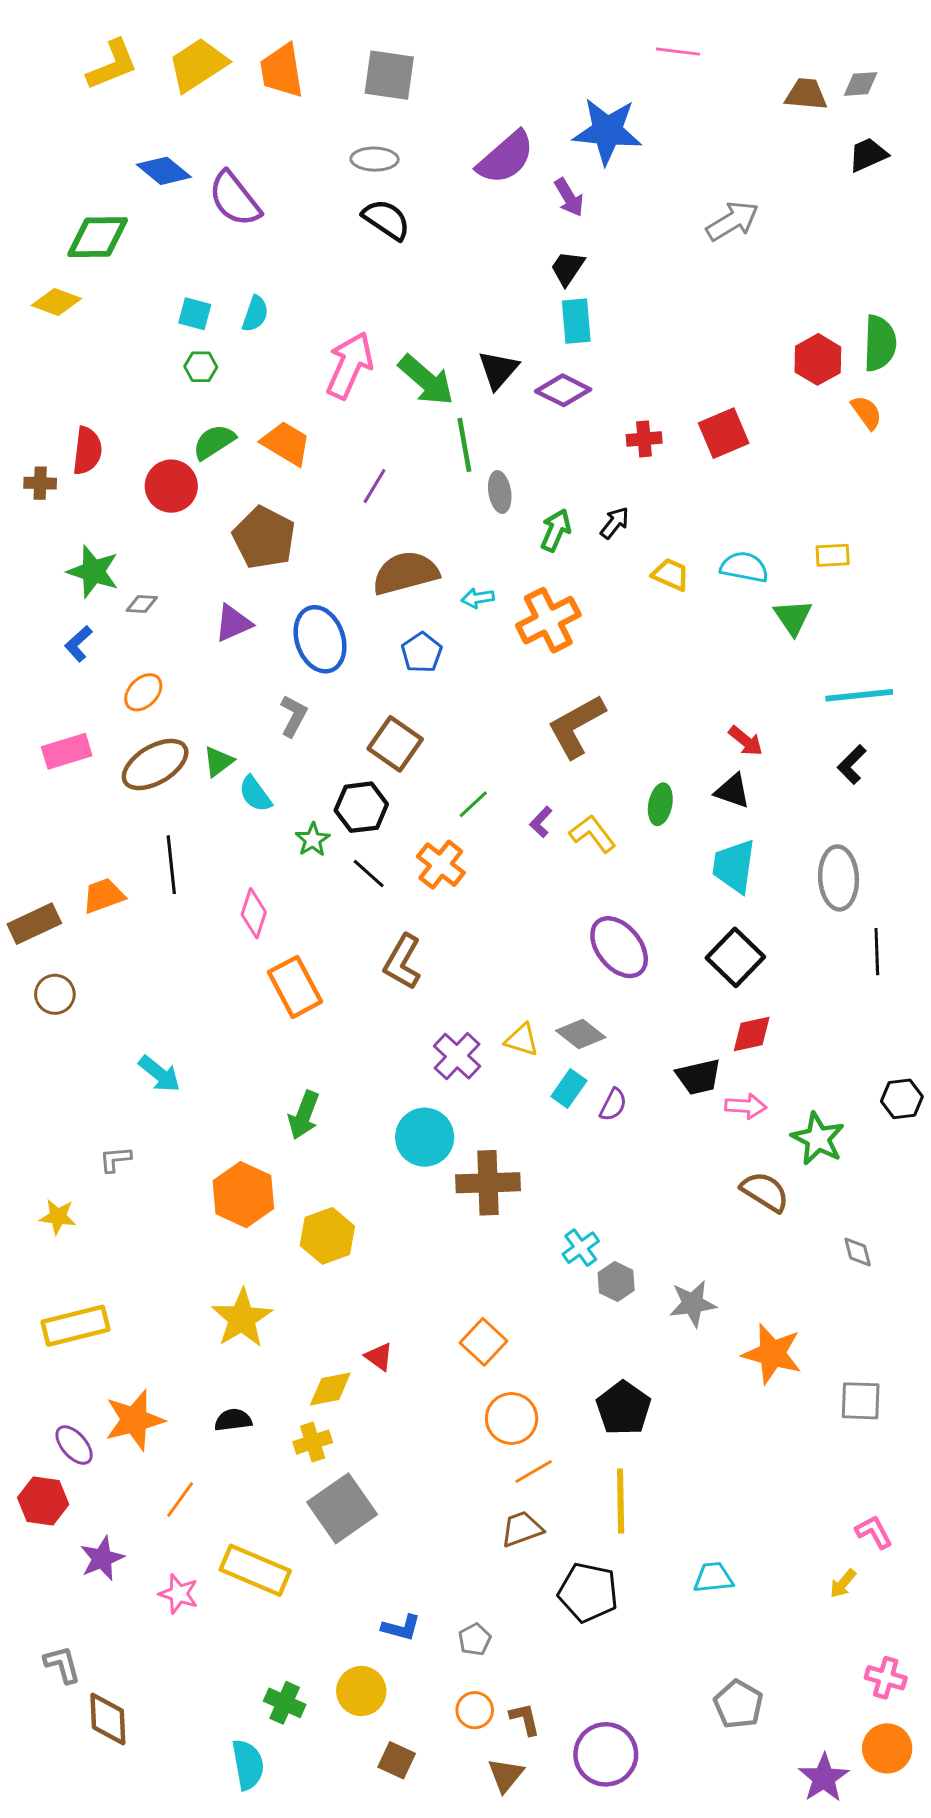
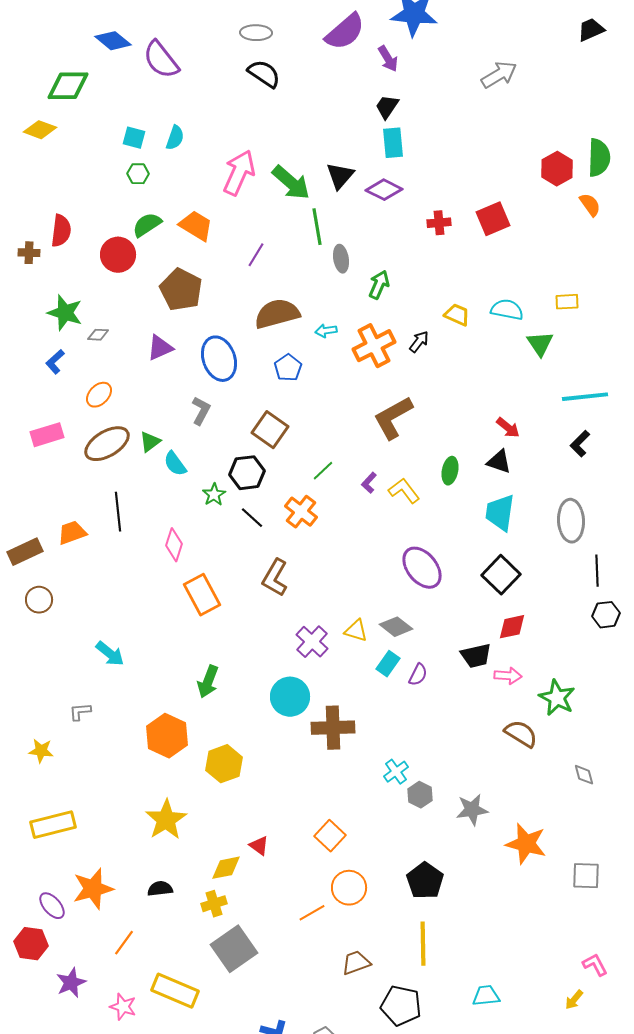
black arrow: (615, 523) -> (419, 342), moved
black hexagon: (902, 1099) -> (606, 615), moved
orange line: (534, 1472) -> (312, 913), moved

